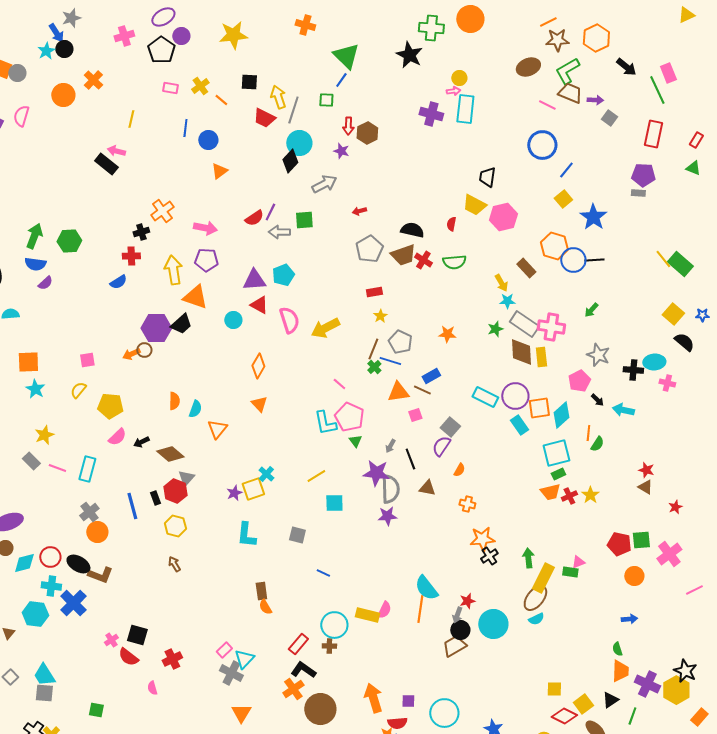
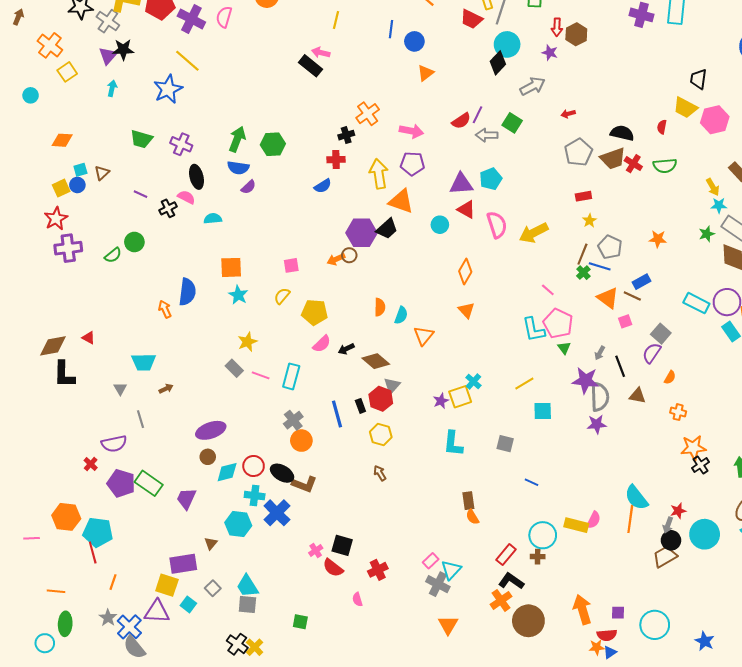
green square: (304, 220) -> (512, 123), turned 36
orange triangle: (398, 392) -> (608, 298), turned 45

